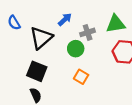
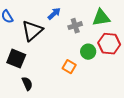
green circle: (76, 49) -> (88, 52), moved
black square: (37, 71) -> (16, 59), moved

